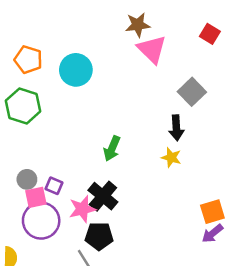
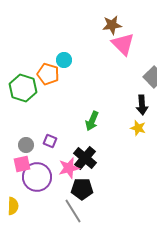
orange pentagon: (28, 60) -> (48, 74), moved
cyan circle: (76, 70) -> (64, 60), size x0.6
purple square: (54, 186) -> (50, 141), moved
pink square: (36, 197) -> (22, 164), moved

